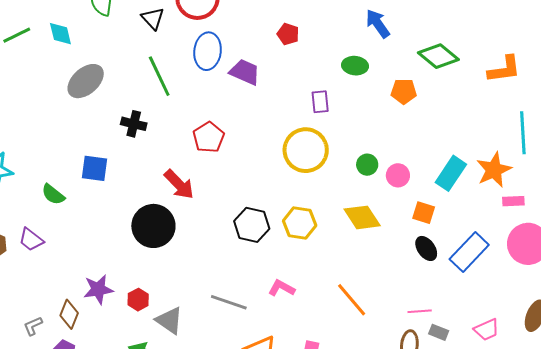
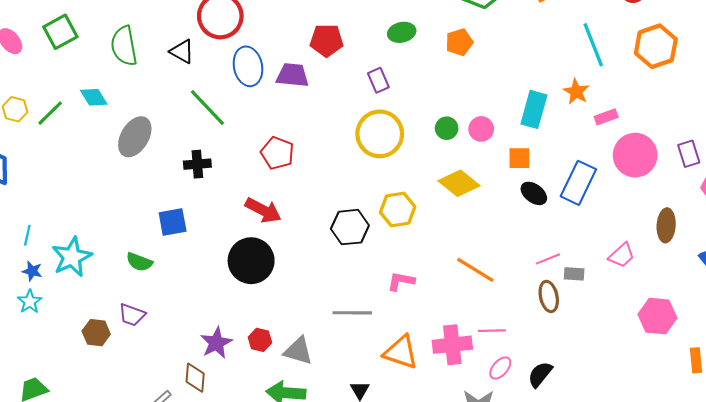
red pentagon: (288, 34) -> (327, 40), moved, size x1.4
orange star: (494, 170) -> (576, 92), size x0.7

